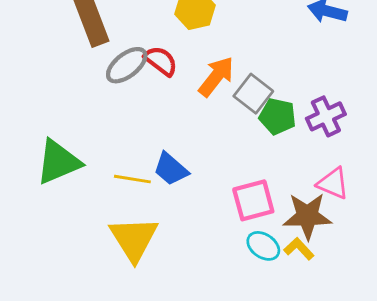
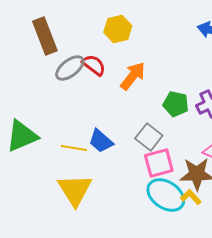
gray square: (253, 94) -> (149, 137), moved
cyan ellipse: (263, 246) -> (166, 195), size x1.6

